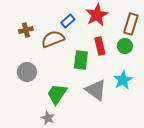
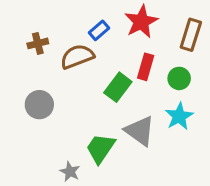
red rectangle: (100, 46) -> (146, 67), turned 30
green circle: (125, 46) -> (179, 78), moved
green rectangle: (81, 60) -> (118, 87), turned 30
green trapezoid: (57, 94) -> (100, 148), moved

